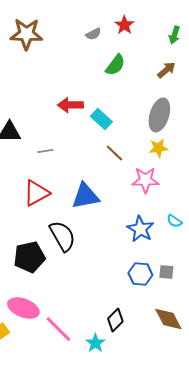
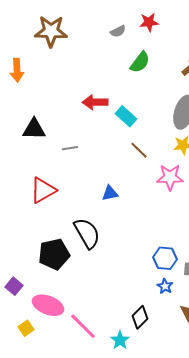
red star: (124, 25) -> (149, 22), turned 30
red triangle: (36, 193) -> (43, 190), moved
blue triangle: (85, 196) -> (110, 193), size x0.6
blue star: (140, 229) -> (165, 286), moved, size x0.6
blue hexagon: (140, 274) -> (165, 258), moved

